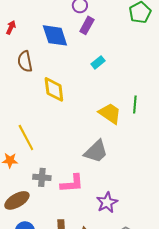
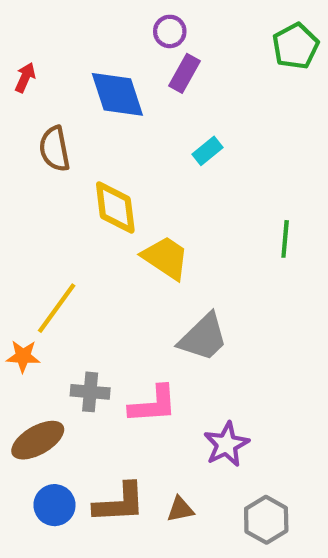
yellow trapezoid: (110, 113) -> (166, 258), moved
yellow line: (26, 137) -> (57, 308), turned 64

